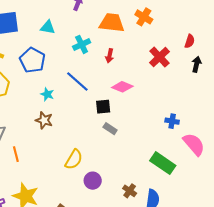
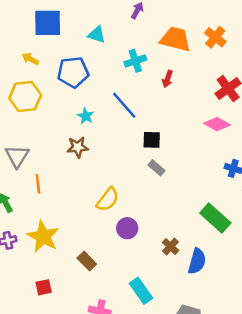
blue pentagon: (32, 60) -> (73, 72), turned 30
pink diamond: (122, 87) -> (217, 124), moved
brown star: (44, 120) -> (78, 147), turned -30

